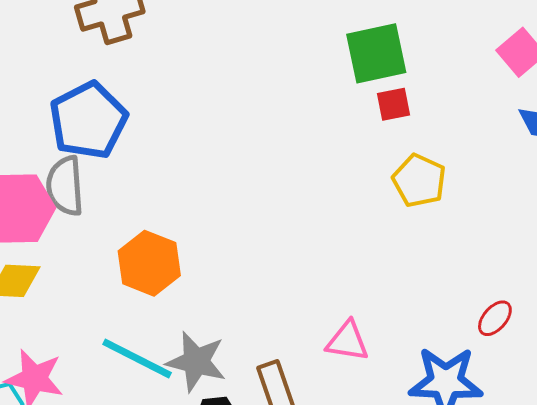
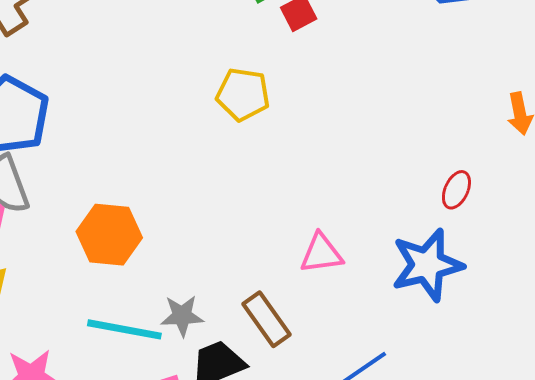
yellow pentagon: (419, 181) -> (243, 94), moved
gray star: (196, 362) -> (182, 316), size x0.7

